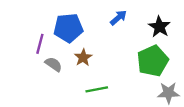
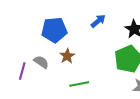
purple line: (40, 44) -> (22, 71), moved

